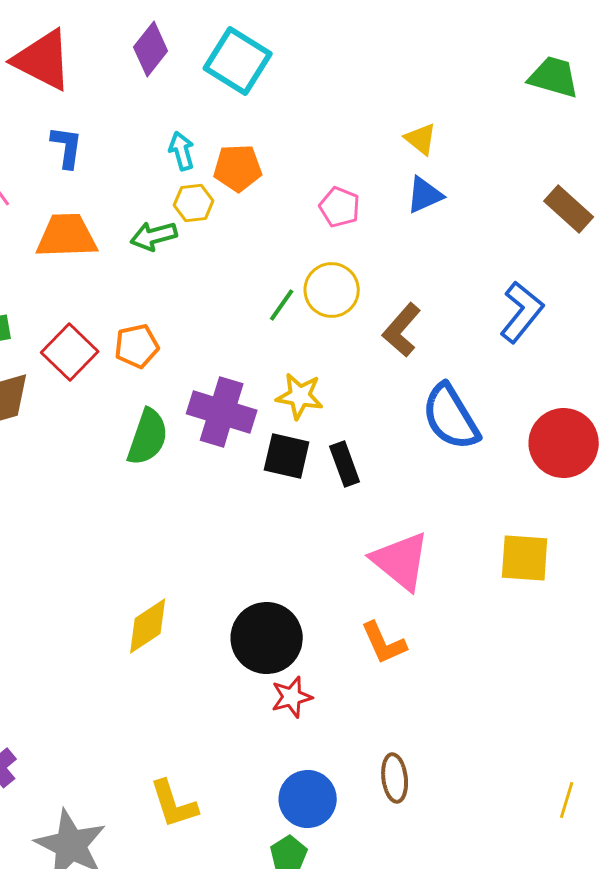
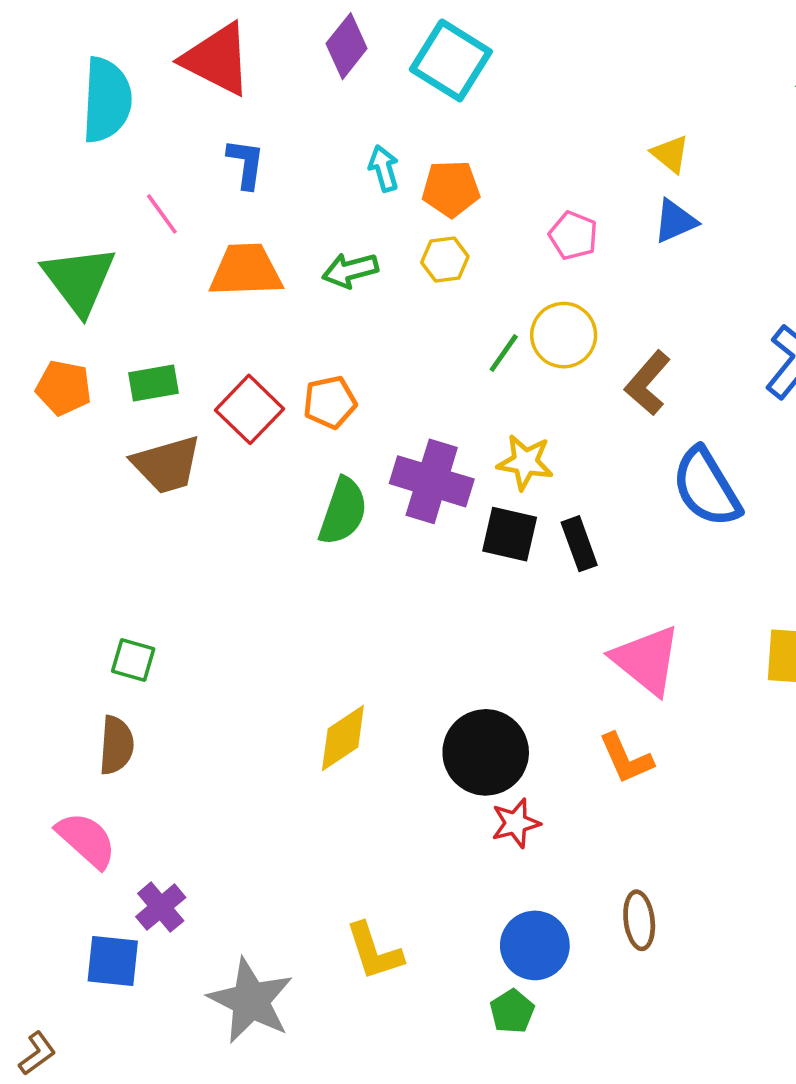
yellow hexagon: (194, 203) -> (445, 260), moved

